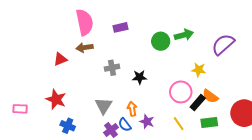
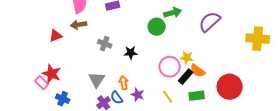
green circle: (161, 41) -> (157, 27), moved
gray cross: (112, 68) -> (105, 44), turned 32
yellow star: (199, 70) -> (187, 58), moved
pink rectangle: (20, 109) -> (42, 83), moved, turned 40

